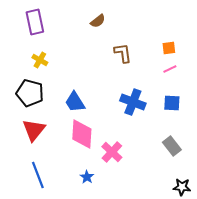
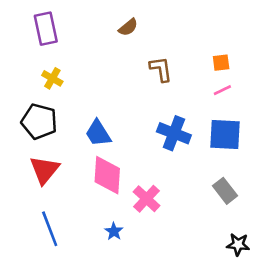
blue square: (172, 103) -> (225, 135), size x1.5

